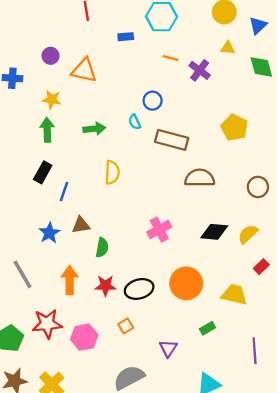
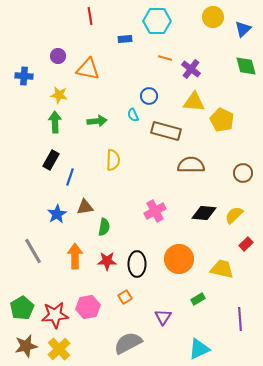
yellow triangle: (228, 48) -> (194, 102), moved, size x1.6
black ellipse: (139, 289) -> (137, 264), turned -75
red star: (47, 324) -> (55, 315), moved

